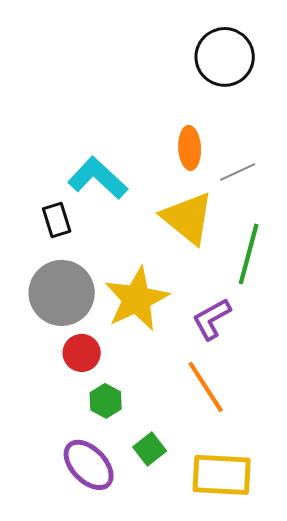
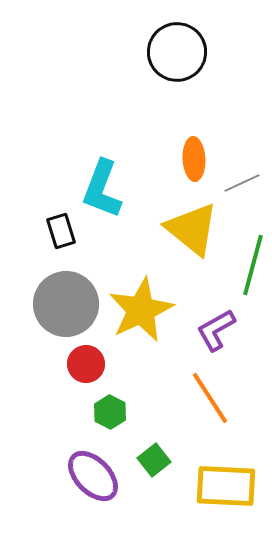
black circle: (225, 57) -> (177, 52), moved
cyan L-shape: (98, 178) -> (102, 189), turned -112

